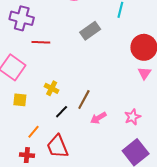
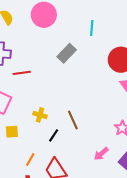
brown line: (84, 100) -> (73, 120), turned -42
pink arrow: (98, 118) -> (101, 154), moved

